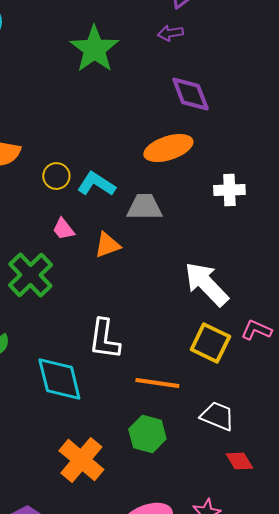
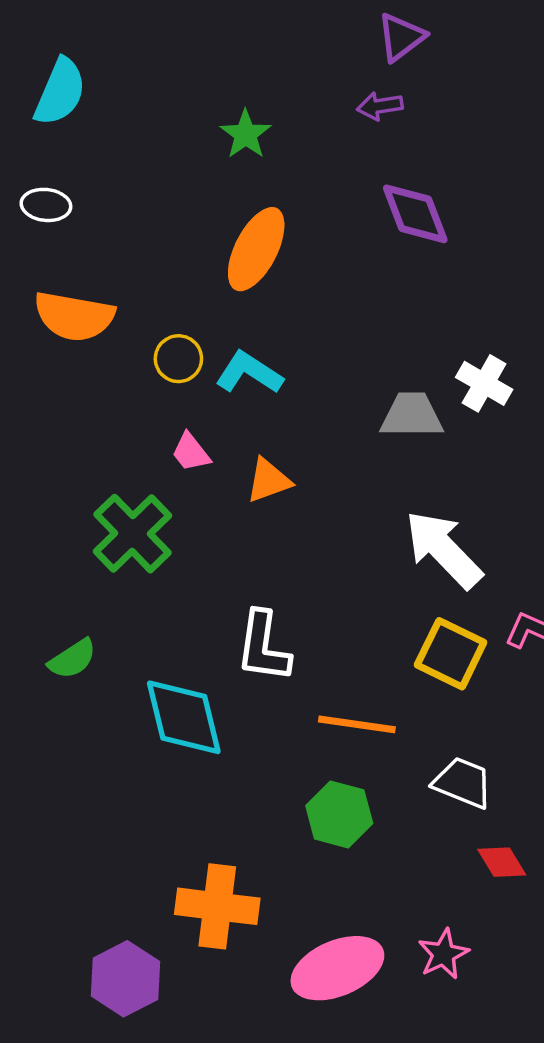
green star: (94, 49) -> (246, 134), size x0.6
orange ellipse: (168, 148) -> (256, 249), moved, turned -45
white cross: (229, 190) -> (484, 383), turned 32
gray trapezoid: (144, 207) -> (412, 415), moved
orange cross: (81, 460) -> (217, 906), moved, turned -33

